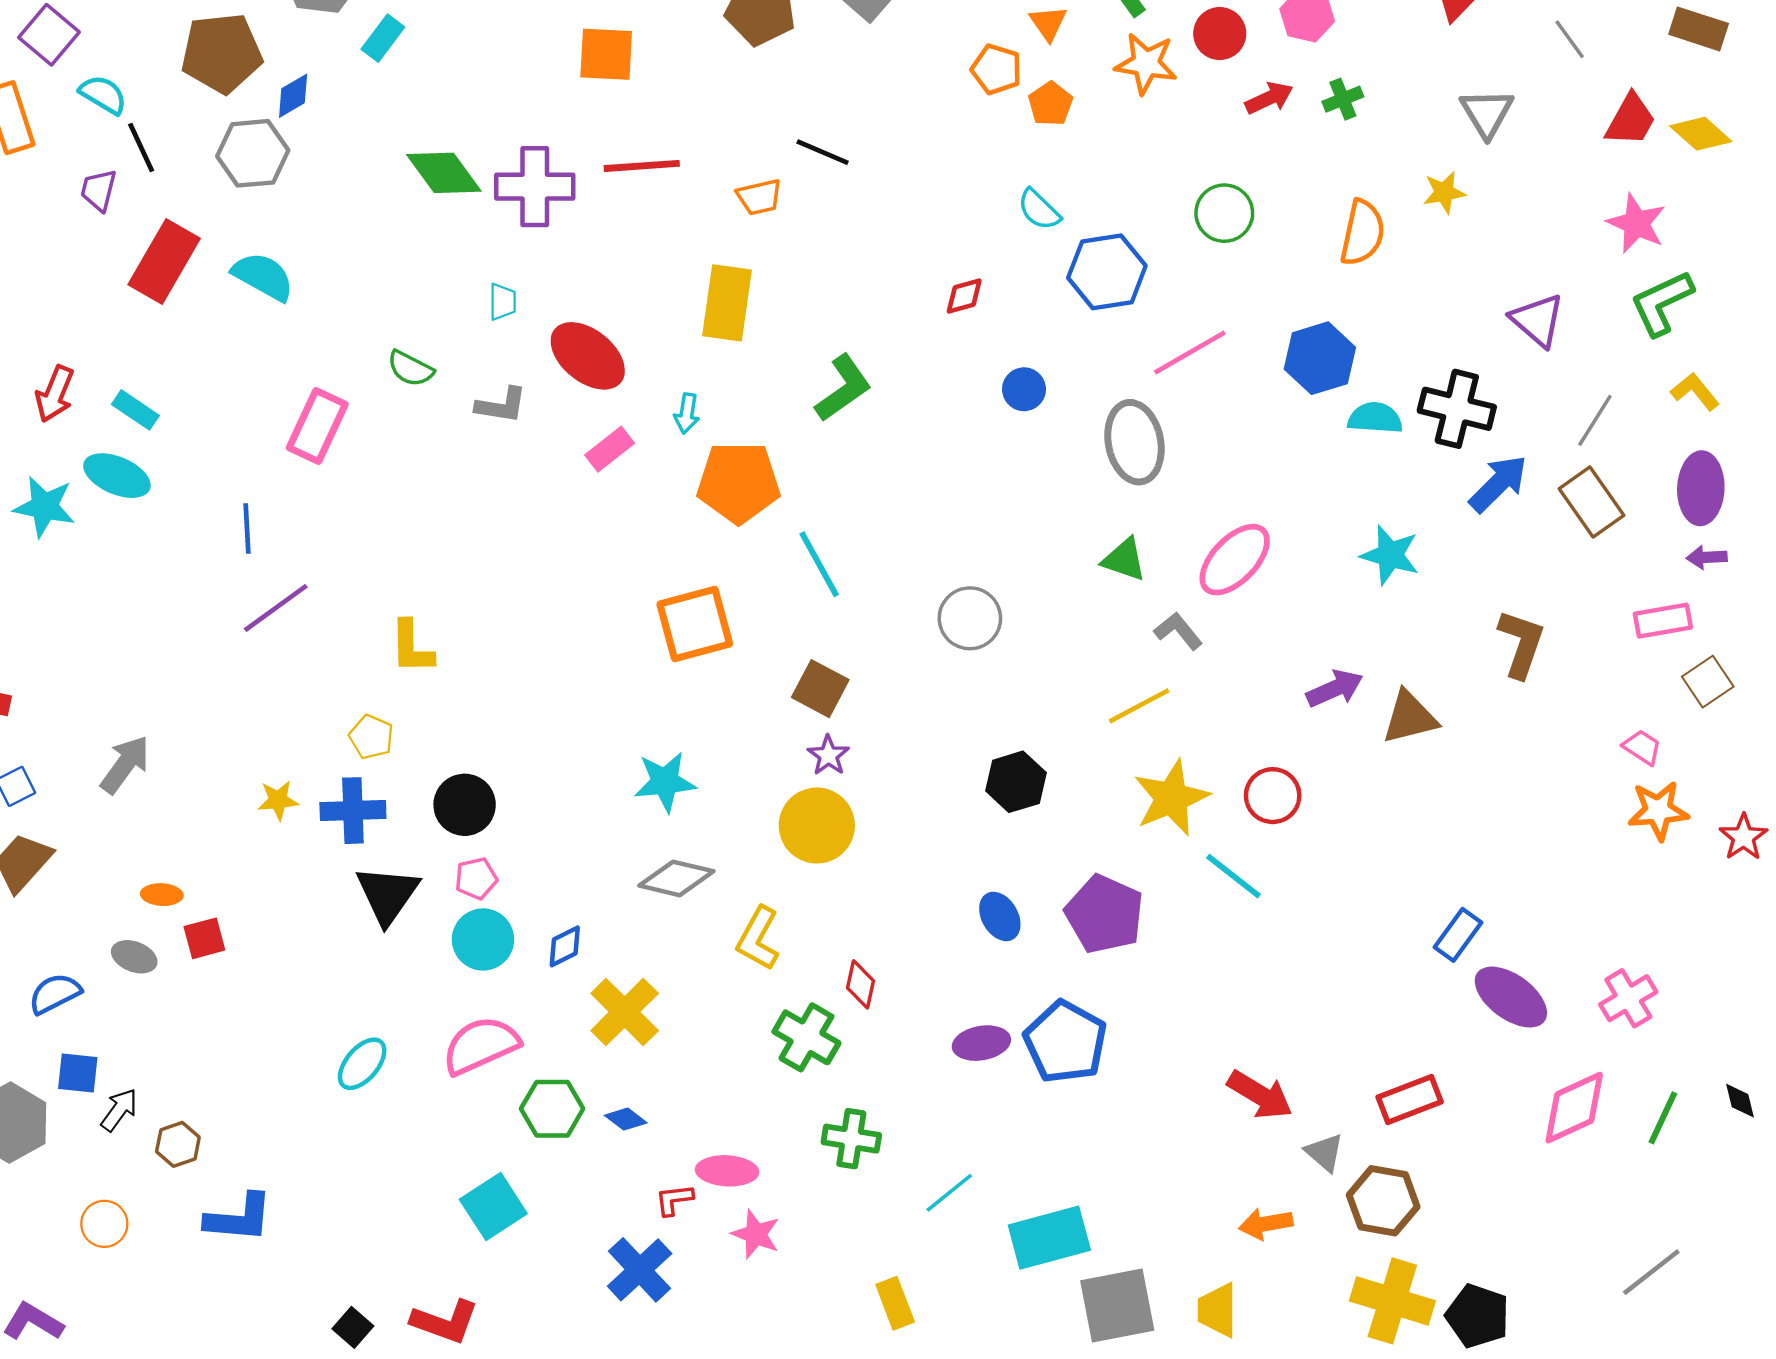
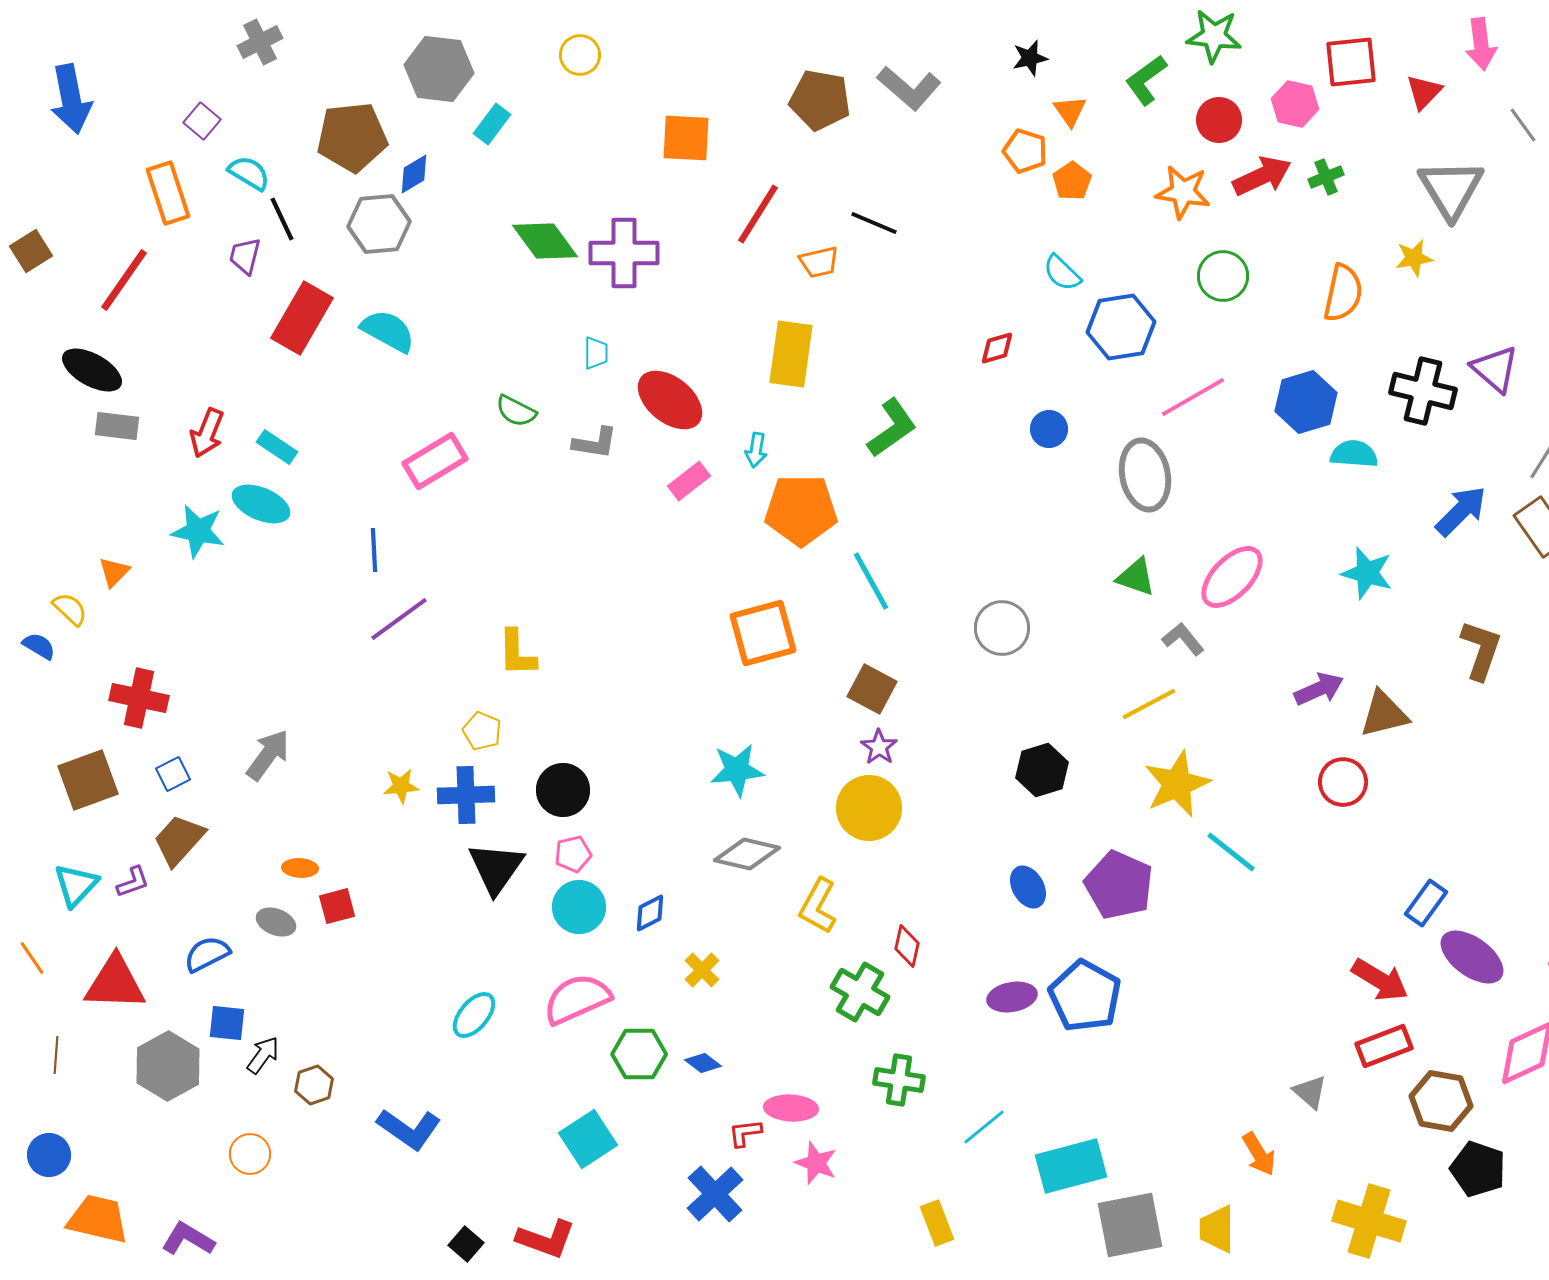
purple square: (49, 35) -> (202, 121), size x0.7
orange star: (1146, 63) -> (1183, 192), moved
red arrow: (1269, 98) -> (1262, 176), size x1.4
gray triangle: (1487, 113) -> (1451, 189), size x1.4
red line: (642, 166) -> (758, 214), moved, turned -54
black cross: (1457, 409) -> (1423, 391), moved
pink rectangle: (317, 426) -> (435, 461), turned 34
red circle: (1273, 796) -> (1343, 782), moved
yellow cross: (625, 1012) -> (702, 970), size x0.6
red arrow: (1260, 1095) -> (1380, 980), moved
brown hexagon: (1383, 1201) -> (1441, 1101), moved
blue L-shape: (239, 1218) -> (409, 1129), moved, turned 30
orange arrow: (1266, 1224) -> (1259, 1154), turned -111
black pentagon: (1478, 1316) -> (1478, 1169), moved

